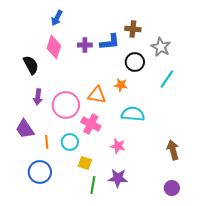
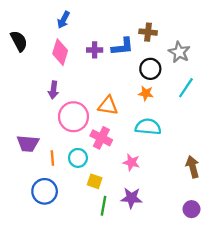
black semicircle: (31, 65) -> (19, 41), moved
orange star: (121, 85) -> (146, 93), moved
purple arrow: (38, 97) -> (53, 90), moved
purple trapezoid: (25, 129) -> (28, 143), turned -50

